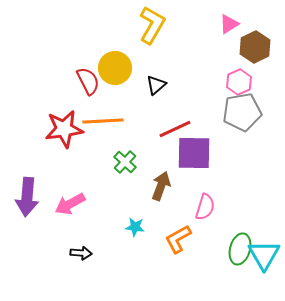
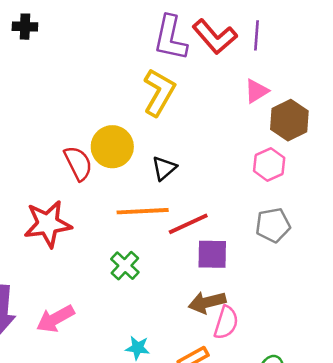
gray pentagon: (242, 112) -> (273, 225), moved, size x0.7
orange line: (103, 121) -> (143, 211), moved
purple square: (194, 153) -> (212, 254), size x0.7
brown arrow: (161, 186) -> (207, 302), moved, turned -124

